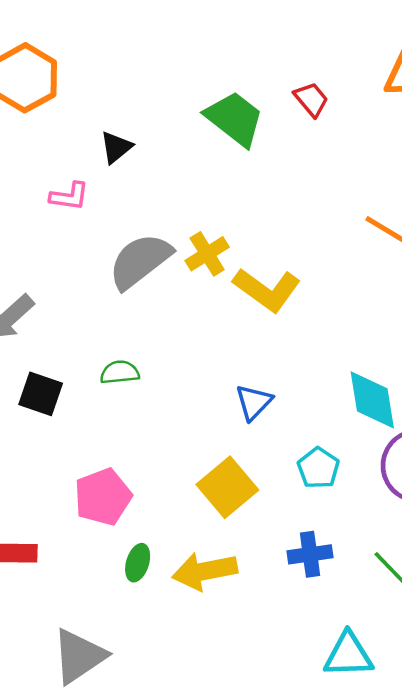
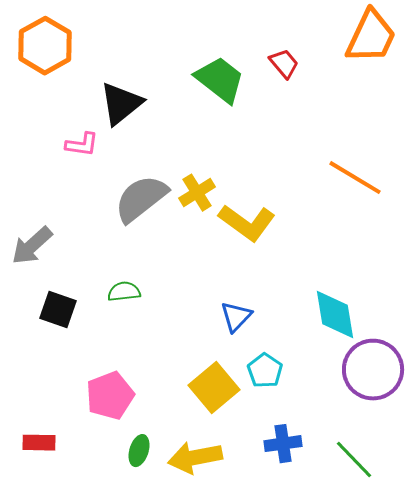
black triangle: (116, 147) -> (121, 104), size x1.6
cyan pentagon: (318, 468) -> (265, 371), moved

